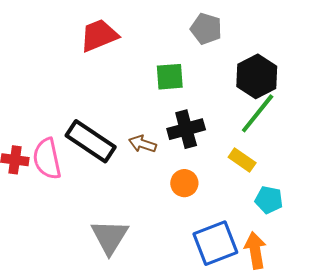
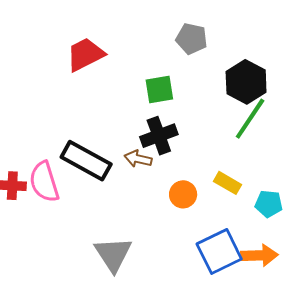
black cross: (186, 129) -> (159, 136), moved
yellow rectangle: (242, 160) -> (227, 183), moved
orange arrow: (255, 250) -> (259, 255), turned 102

